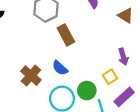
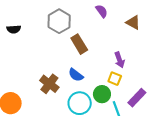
purple arrow: (123, 57) -> (120, 60), moved
yellow square: (110, 77) -> (115, 79), moved, turned -32

